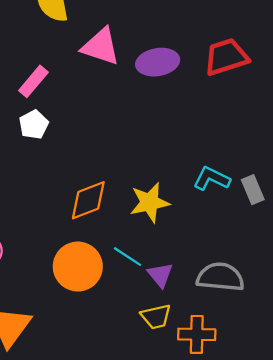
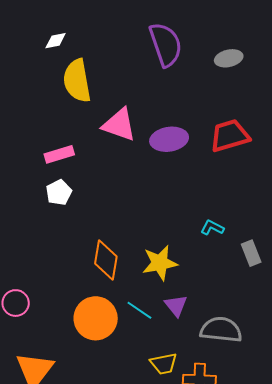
pink rectangle: (33, 81) -> (59, 154), turned 32
cyan L-shape: (212, 179) -> (212, 228), moved, size x0.7
orange diamond: (88, 200) -> (106, 260), turned -60
purple triangle: (160, 275) -> (176, 306), moved

